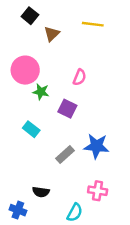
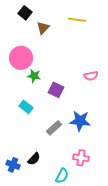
pink semicircle: (79, 77) -> (91, 76), moved, turned 56
black semicircle: (41, 192) -> (34, 159), turned -56
blue cross: (18, 210) -> (13, 165), moved

